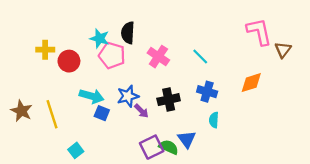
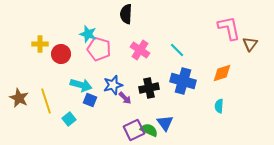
black semicircle: (128, 33) -> (126, 14), moved
blue cross: (207, 92) -> (183, 81), size x1.4
cyan semicircle: (214, 120) -> (219, 106), moved
cyan square: (76, 150) -> (69, 119), moved

